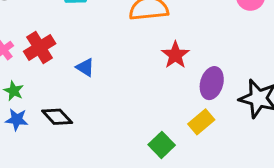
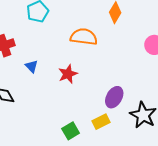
red star: (175, 55) -> (68, 74), moved

